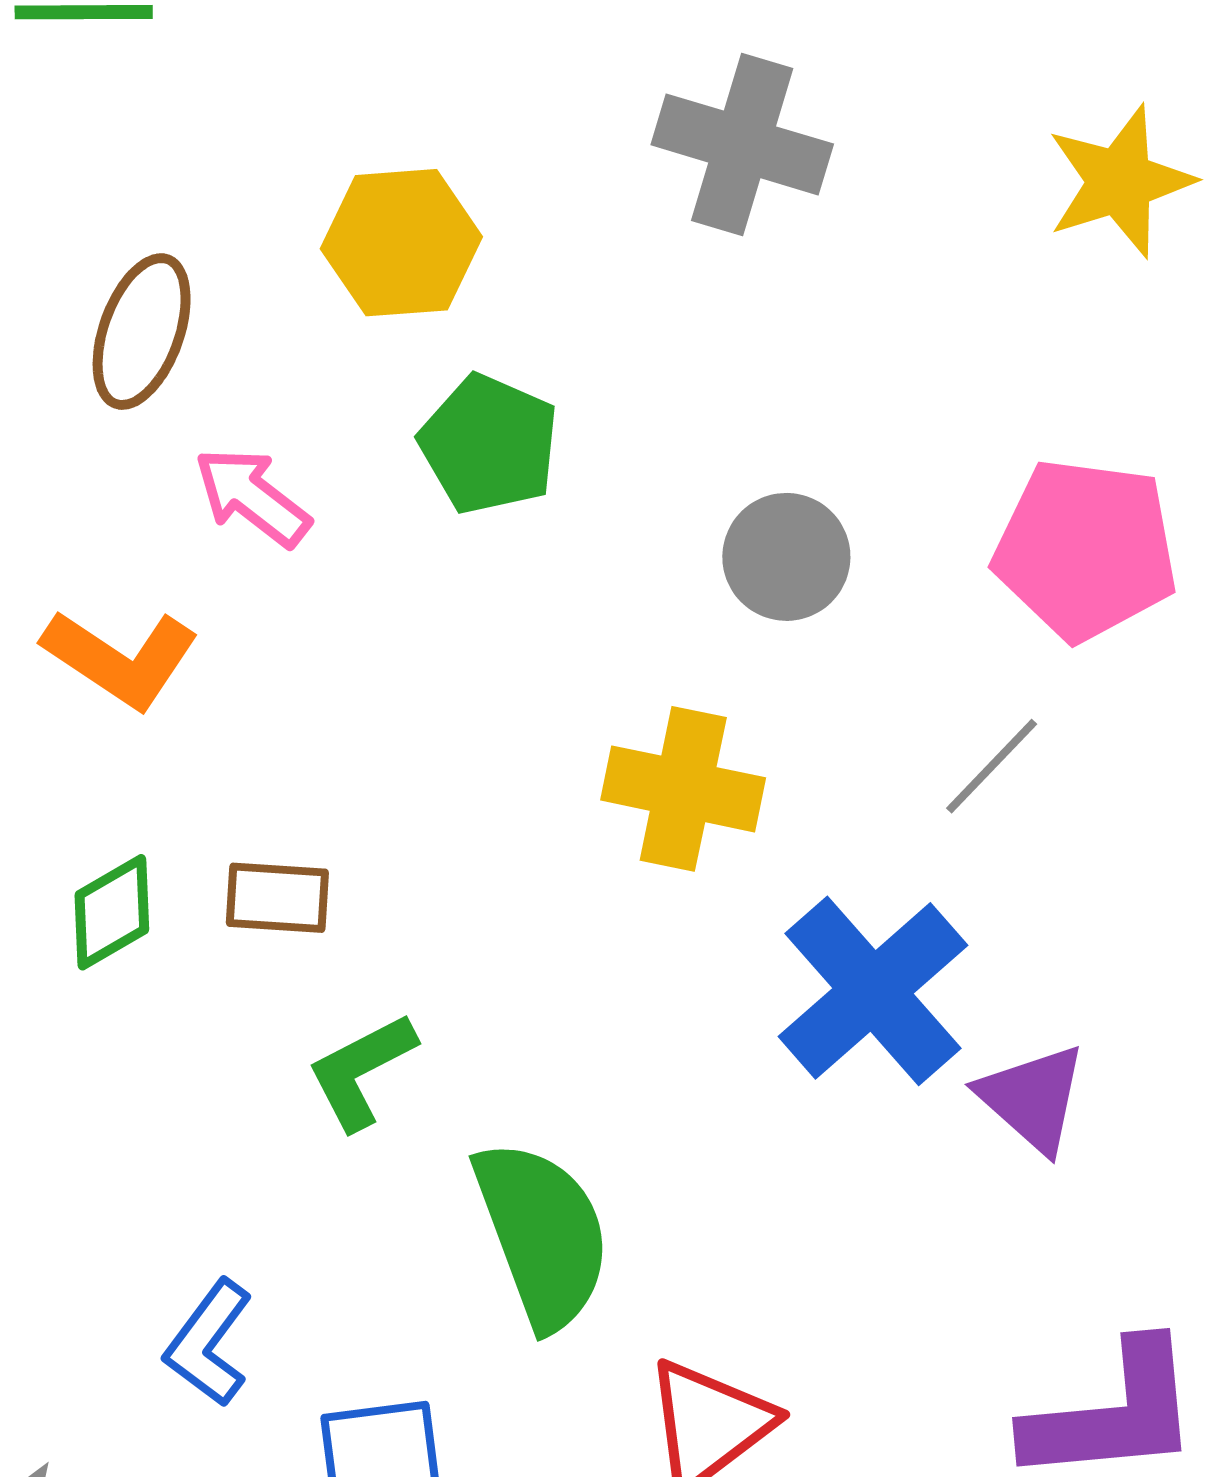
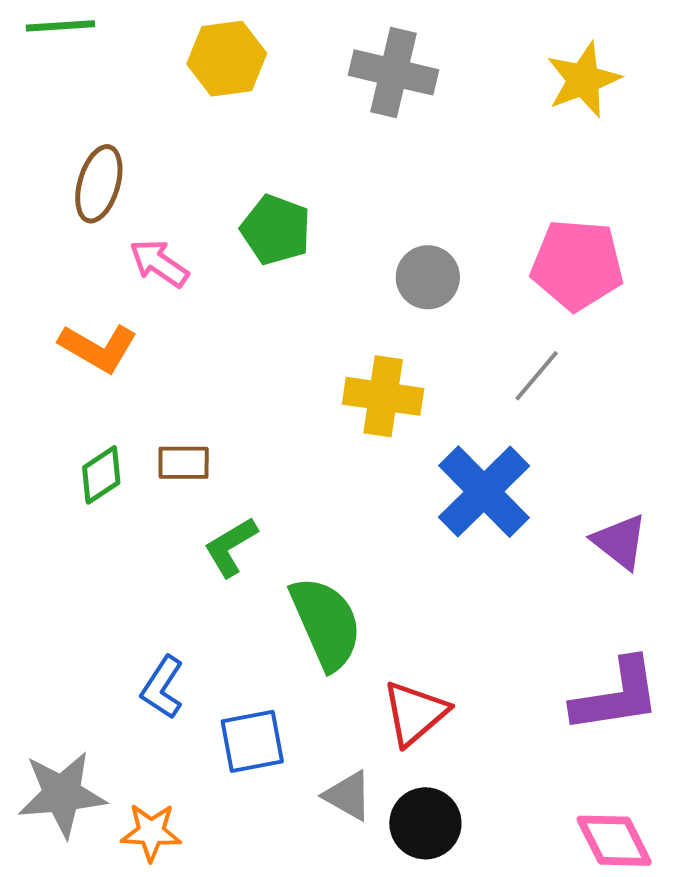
yellow hexagon: (401, 243) -> (227, 59), moved
purple triangle: (1032, 1098) -> (620, 542), moved

